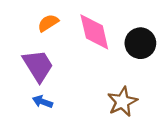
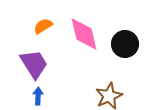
blue arrow: (43, 102) -> (38, 96), turned 72

